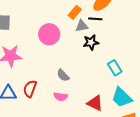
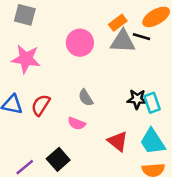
gray triangle: (82, 26) -> (123, 41), size x1.5
black star: (91, 42) -> (137, 99), moved

